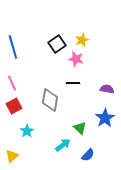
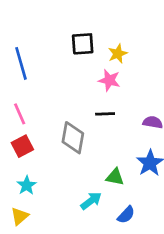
black square: (57, 44) -> (83, 44), moved, turned 30
green triangle: (80, 128) -> (115, 177), turned -32
cyan star: (27, 131) -> (27, 185), moved

